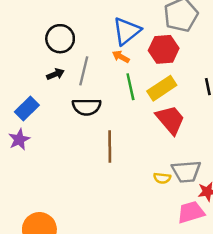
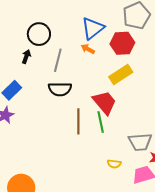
black arrow: (55, 74) -> (26, 57), moved, turned -48
green line: (130, 87) -> (101, 122), moved
red trapezoid: (170, 120) -> (105, 102), moved
yellow semicircle: (162, 178) -> (114, 164), moved

